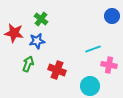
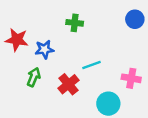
green cross: (41, 19) -> (75, 23), moved, turned -32
cyan line: (93, 49) -> (91, 65), moved
red cross: (57, 70) -> (69, 84), turned 30

